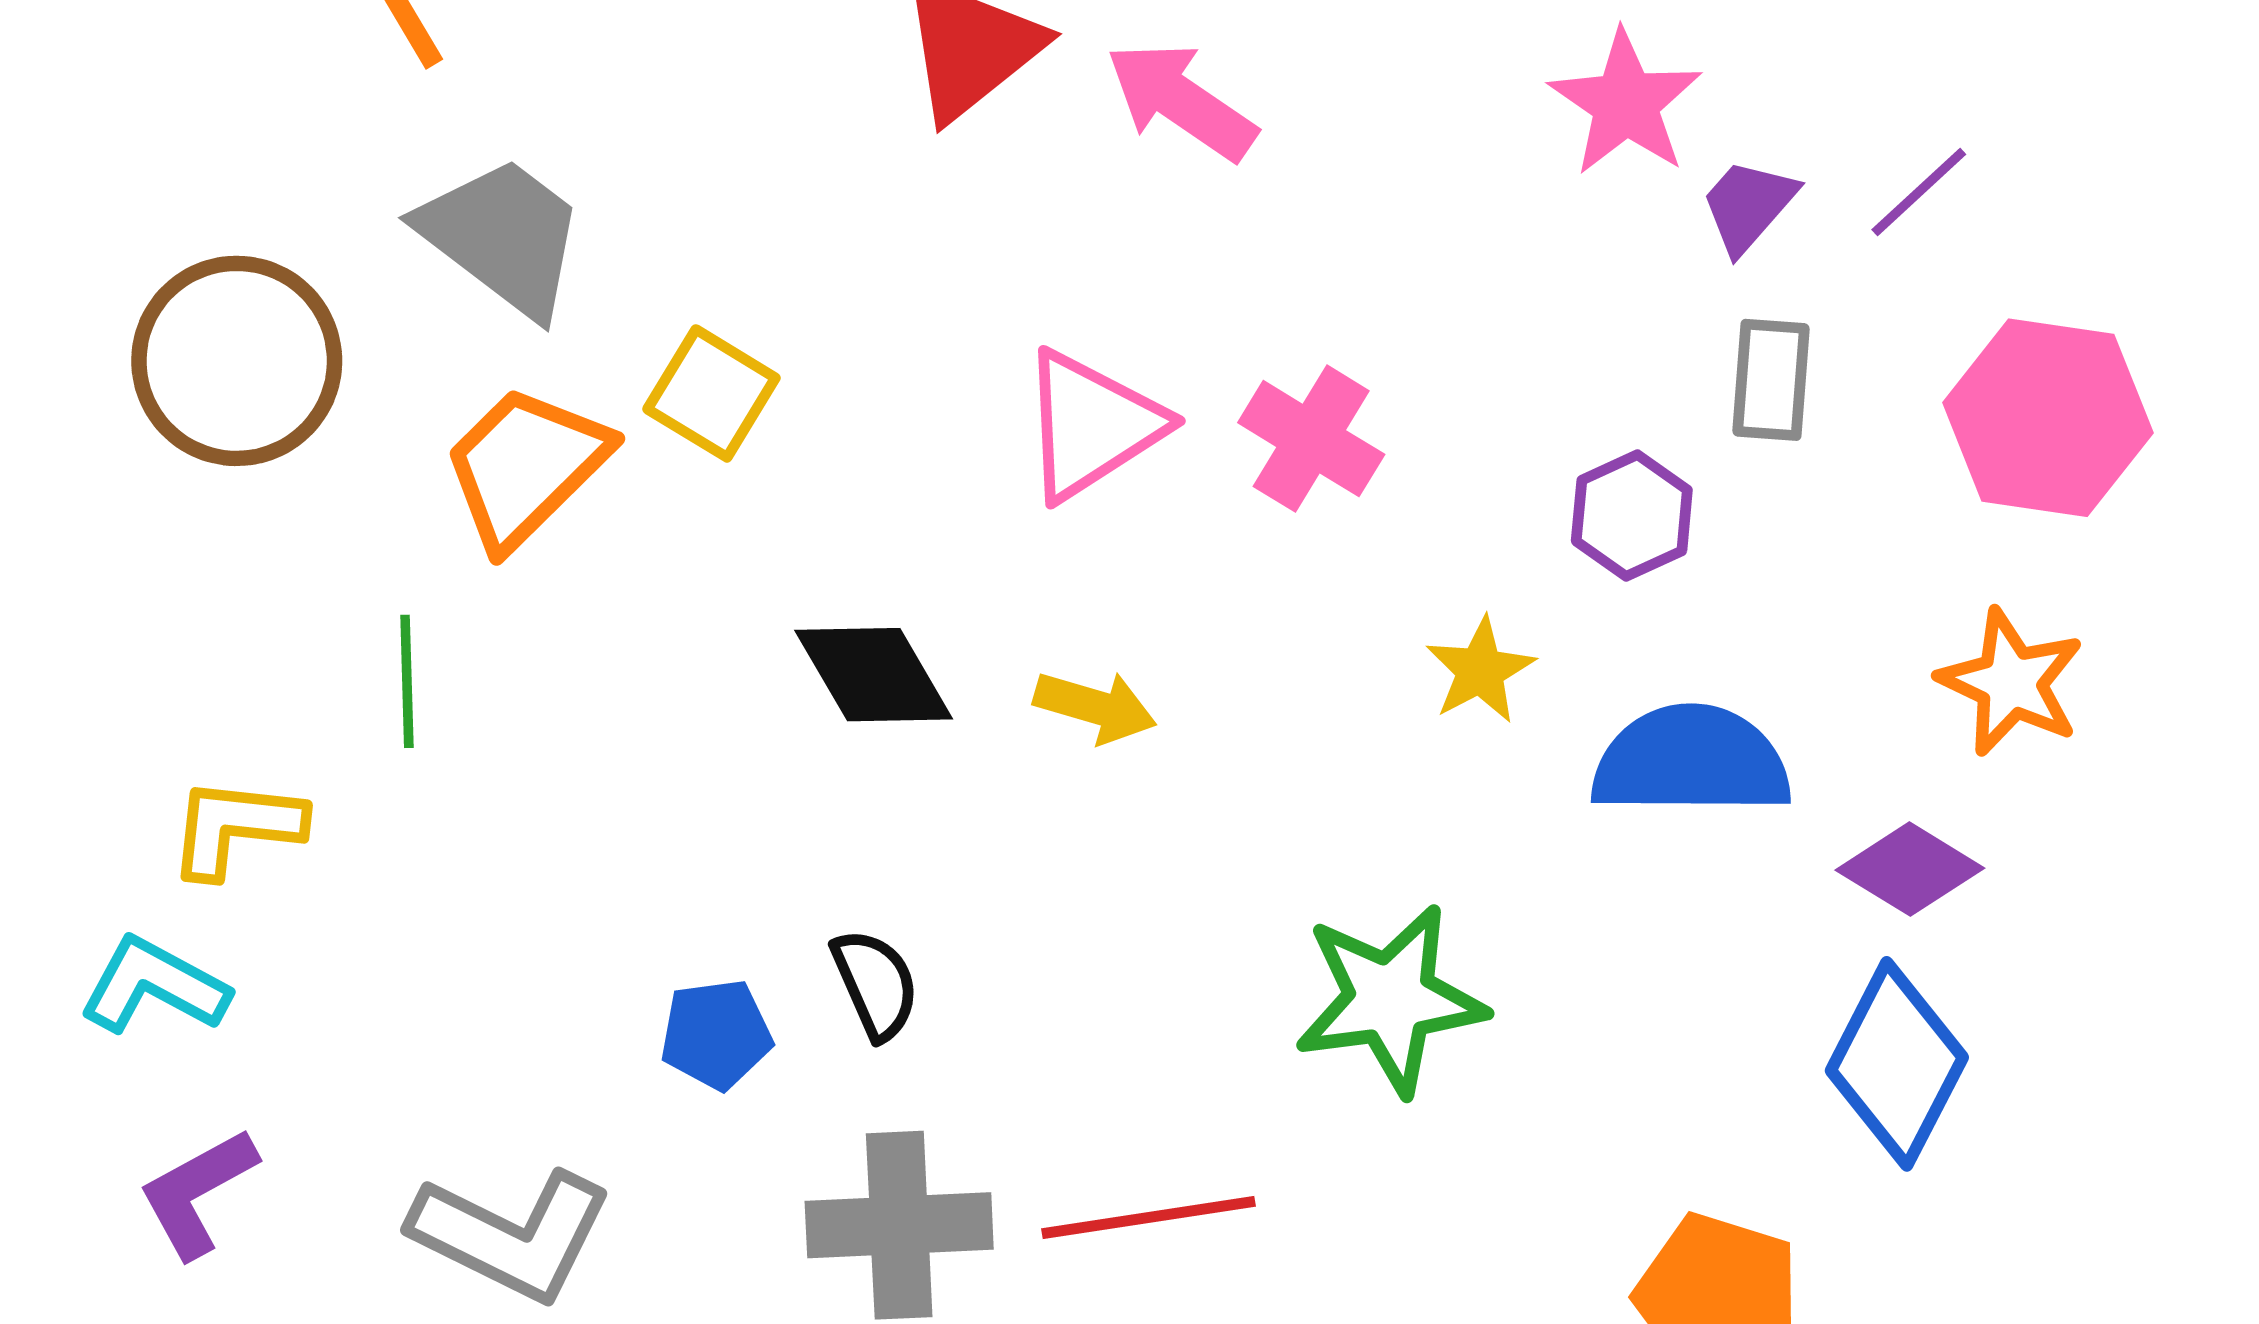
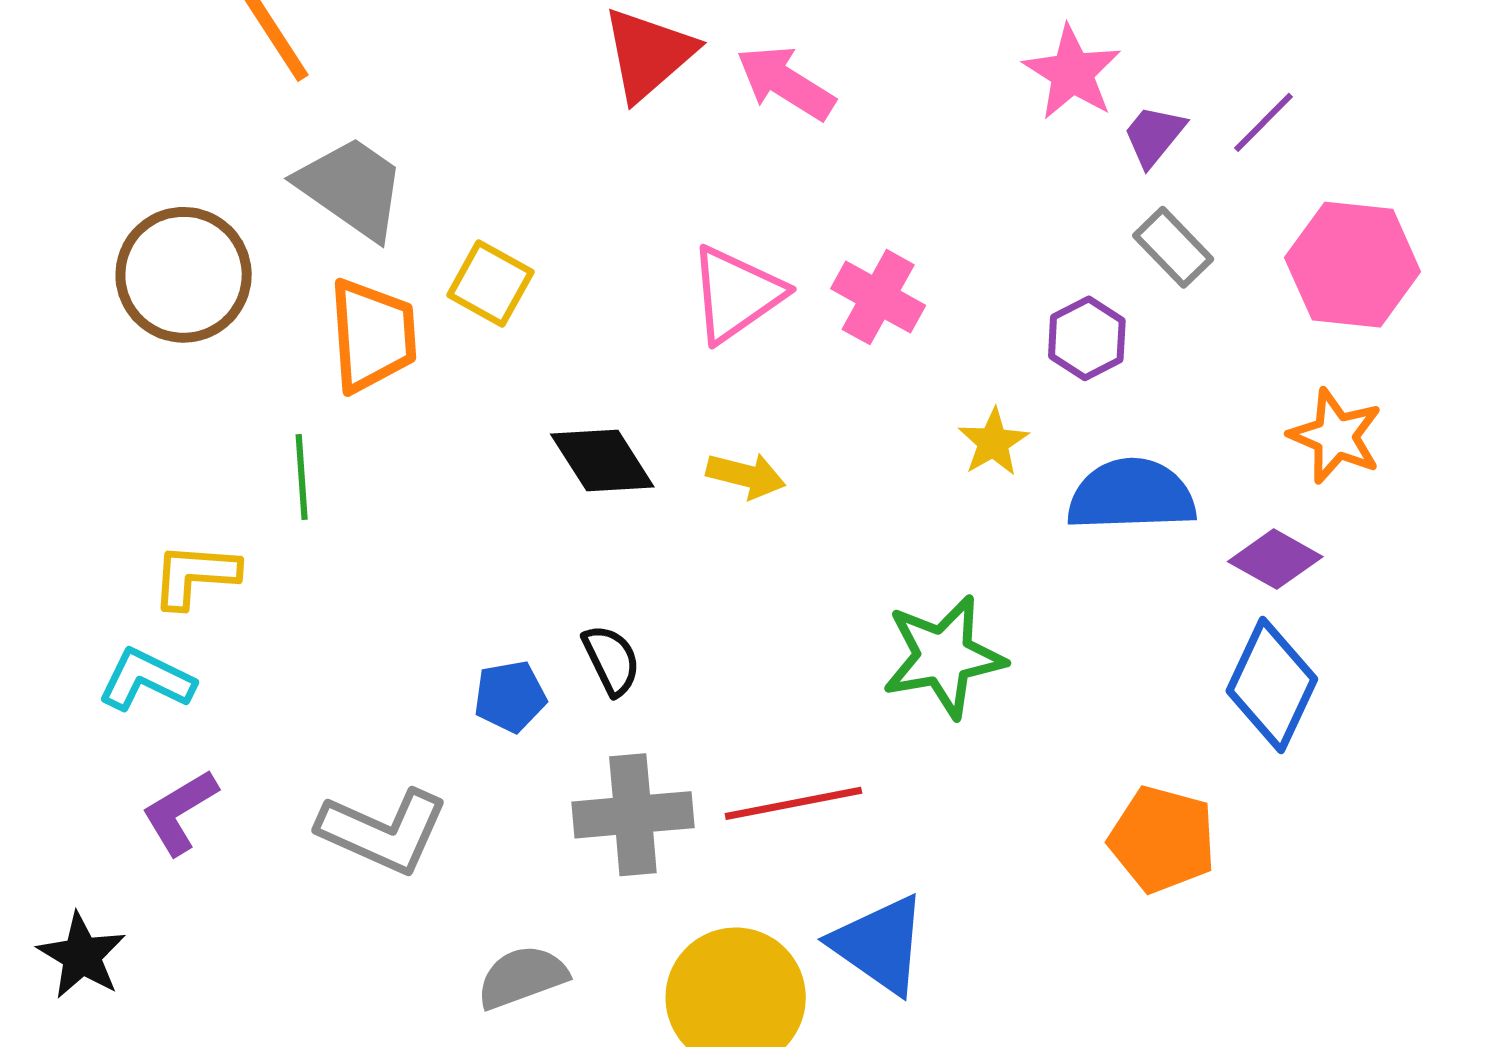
gray rectangle: (1771, 380) -> (1173, 247), turned -46
orange trapezoid: (526, 467) -> (373, 335), turned 133

